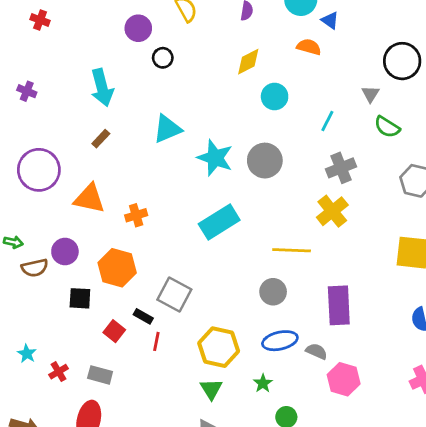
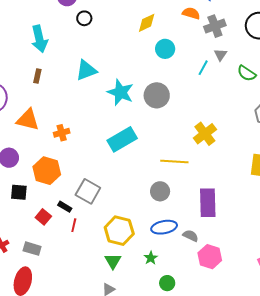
gray triangle: (371, 94) -> (221, 55), moved
brown rectangle: (101, 139) -> (37, 76), turned -32
gray cross: (341, 168) -> (215, 26), moved

